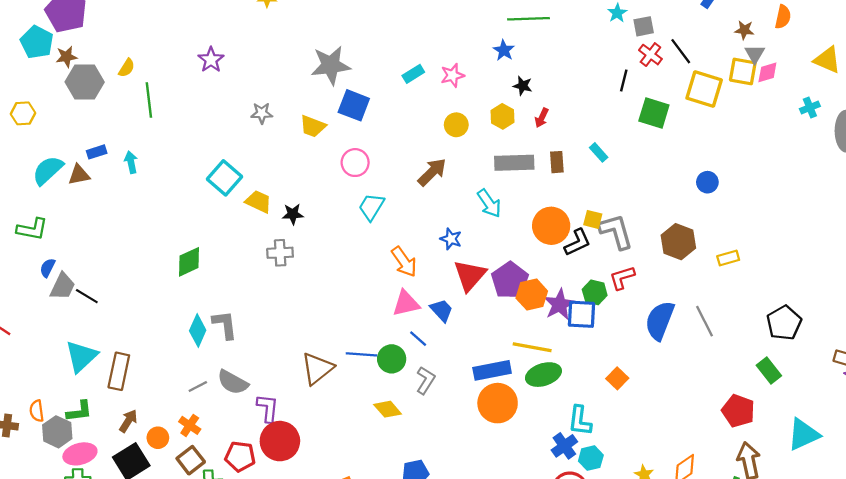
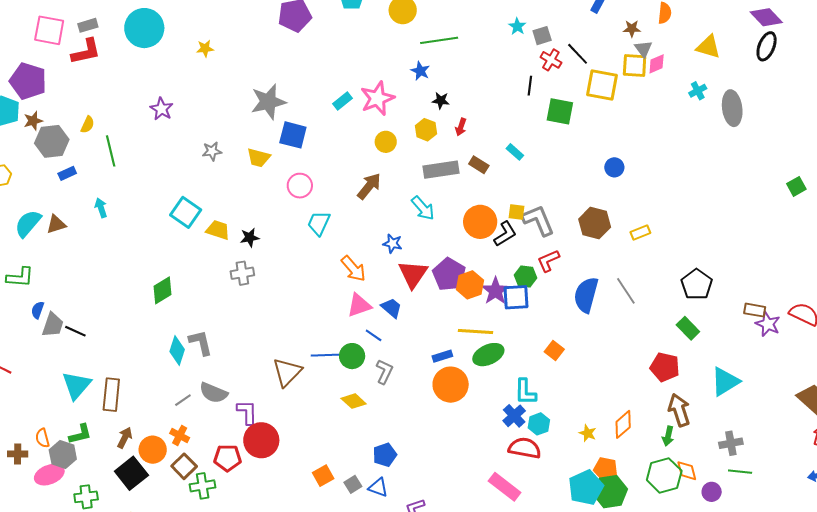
pink star: (452, 75) -> (377, 98), size x1.6
blue rectangle: (97, 152) -> (67, 173), moved
brown rectangle: (557, 162) -> (479, 165), turned -48
blue rectangle: (492, 370) -> (442, 356), size x0.6
orange circle: (158, 438) -> (153, 450), size x1.4
pink ellipse: (80, 454) -> (49, 475), moved

